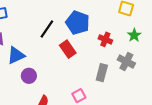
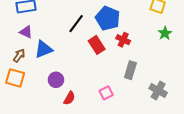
red cross: (105, 39) -> (123, 40), moved
gray cross: (126, 62) -> (158, 91), moved
purple circle: (29, 76) -> (56, 80), moved

